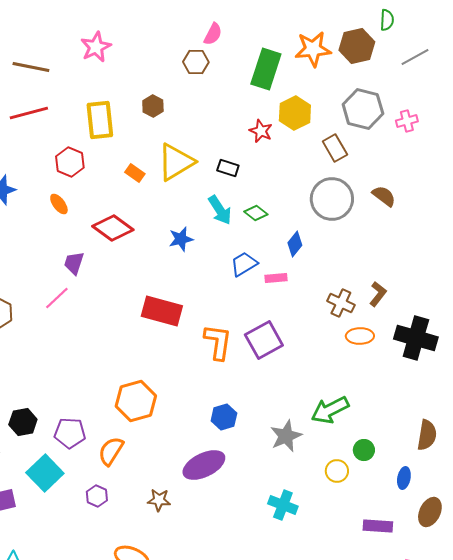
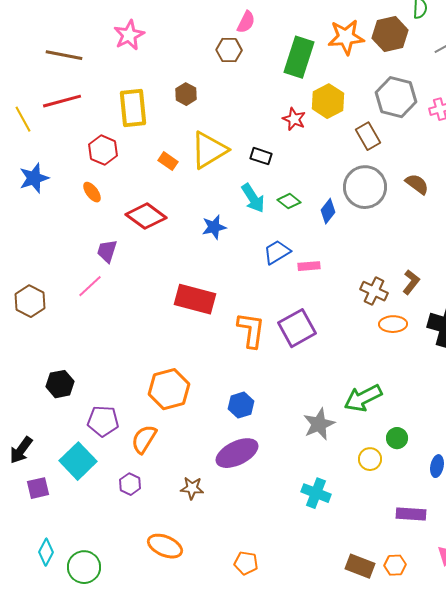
blue diamond: (295, 244) -> (328, 211), moved
blue hexagon: (224, 417) -> (241, 405), moved
black hexagon: (23, 422) -> (60, 384), moved

